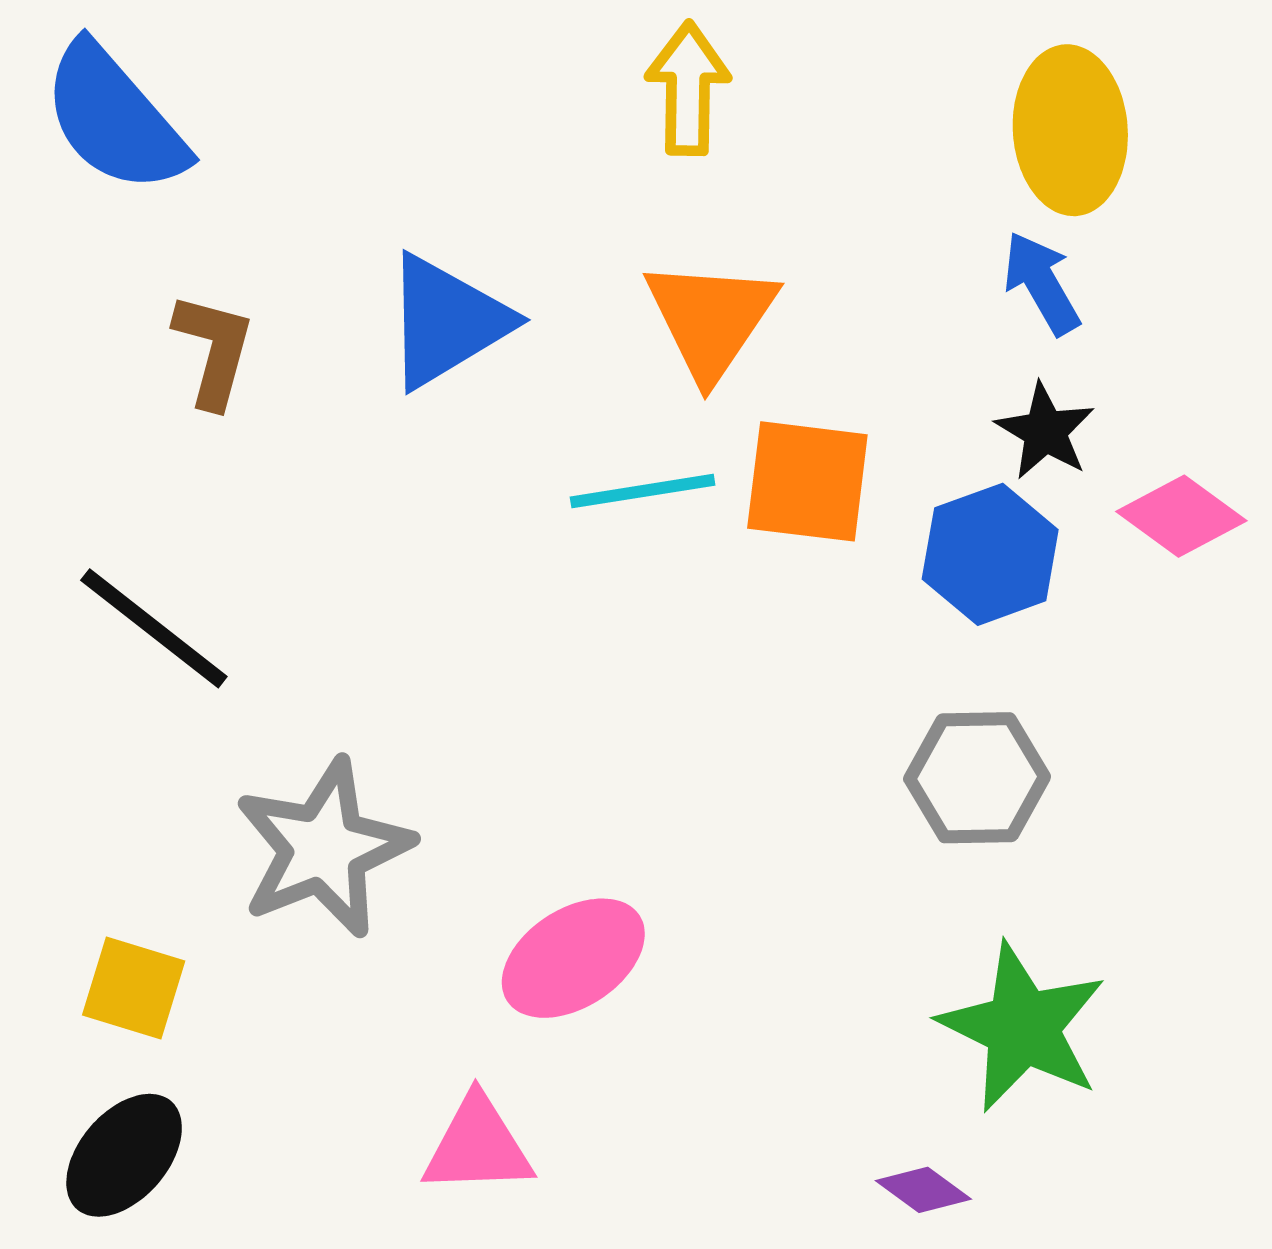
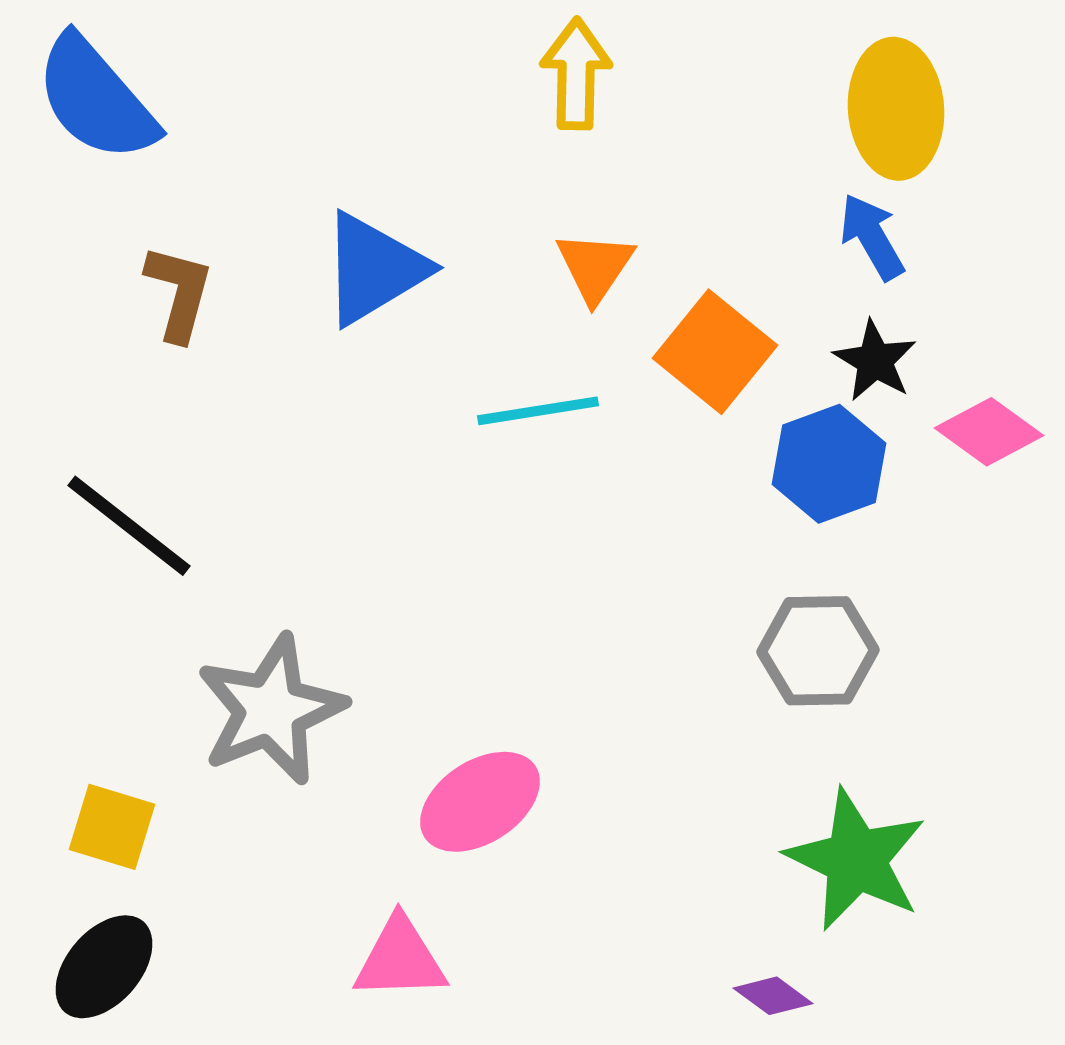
orange triangle: (711, 319) -> (595, 267), size x0.7
orange square: (807, 481) -> (715, 352), moved, turned 32

